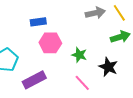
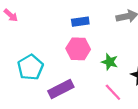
blue rectangle: (38, 22) -> (80, 22), moved

